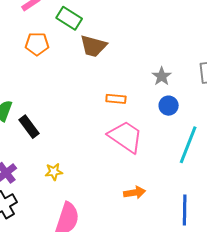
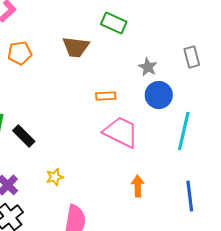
green rectangle: (69, 18) -> (114, 23), moved
blue circle: (169, 106) -> (159, 95), size x1.4
orange arrow: (135, 193) -> (138, 186), turned -75

